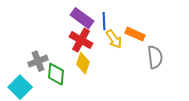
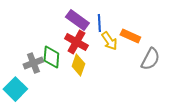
gray semicircle: (155, 57) -> (150, 59), turned 35
green diamond: (56, 74) -> (51, 57), moved

